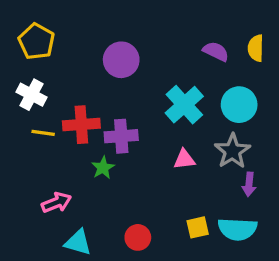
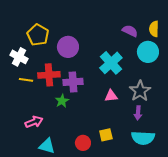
yellow pentagon: (37, 42) -> (38, 35), moved
purple circle: (121, 60) -> (68, 47), moved
cyan circle: (239, 105) -> (148, 52), moved
purple arrow: (249, 184) -> (138, 113), moved
yellow square: (198, 227) -> (106, 135), moved

